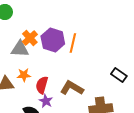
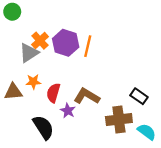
gray triangle: (20, 49) -> (29, 53), turned -36
black rectangle: (119, 75) -> (139, 96), moved
purple star: (46, 101) -> (68, 111), moved

